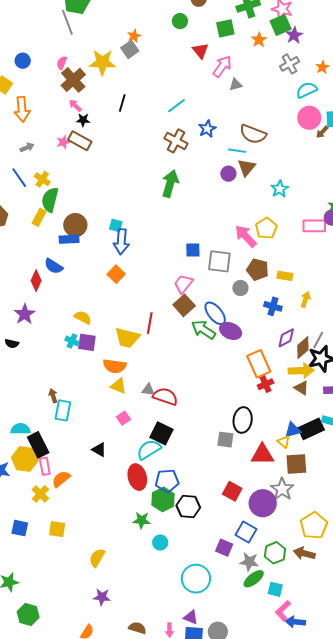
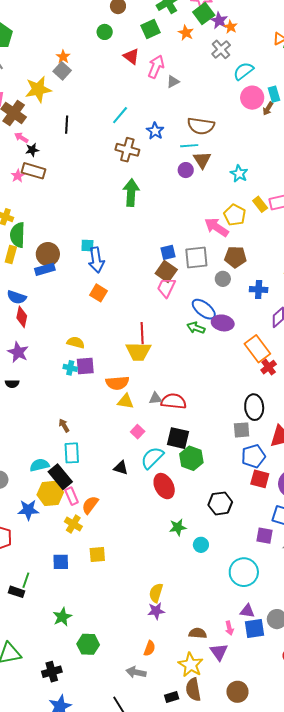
orange star: (322, 67) -> (231, 27), moved
blue semicircle: (54, 266) -> (17, 297), moved
yellow rectangle: (285, 276) -> (260, 204), moved, turned 56
brown square: (184, 305) -> (166, 271), moved
green arrow: (203, 330) -> (196, 328), size x0.7
yellow trapezoid: (127, 338) -> (138, 351), moved
cyan rectangle: (63, 410) -> (72, 453), moved
cyan semicircle: (149, 450) -> (152, 458), moved
blue pentagon: (167, 481) -> (253, 456), moved
green hexagon: (163, 499) -> (191, 458), moved
yellow semicircle: (97, 558) -> (156, 593), moved

